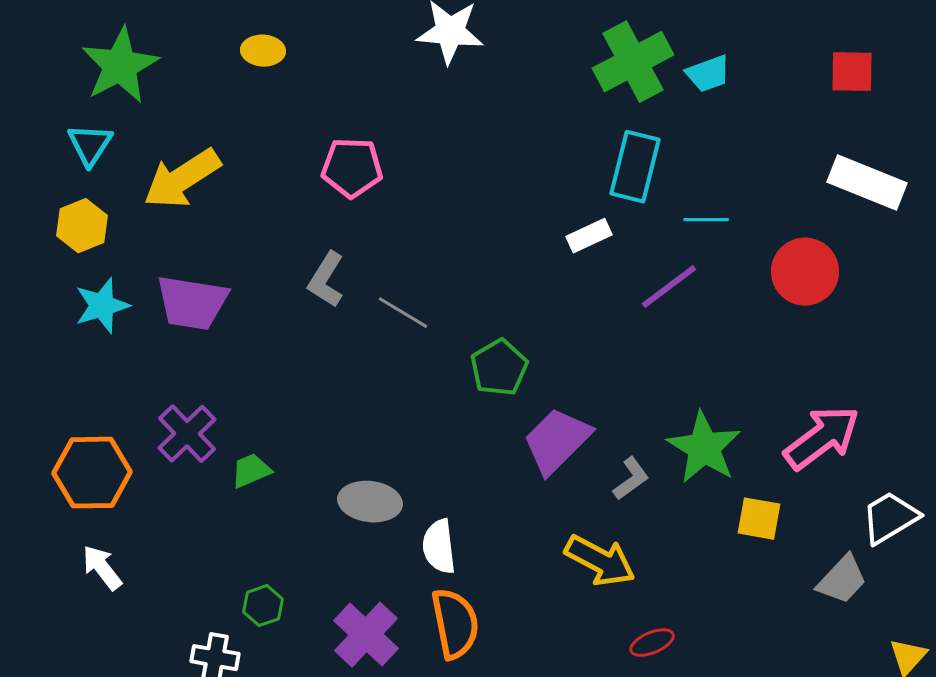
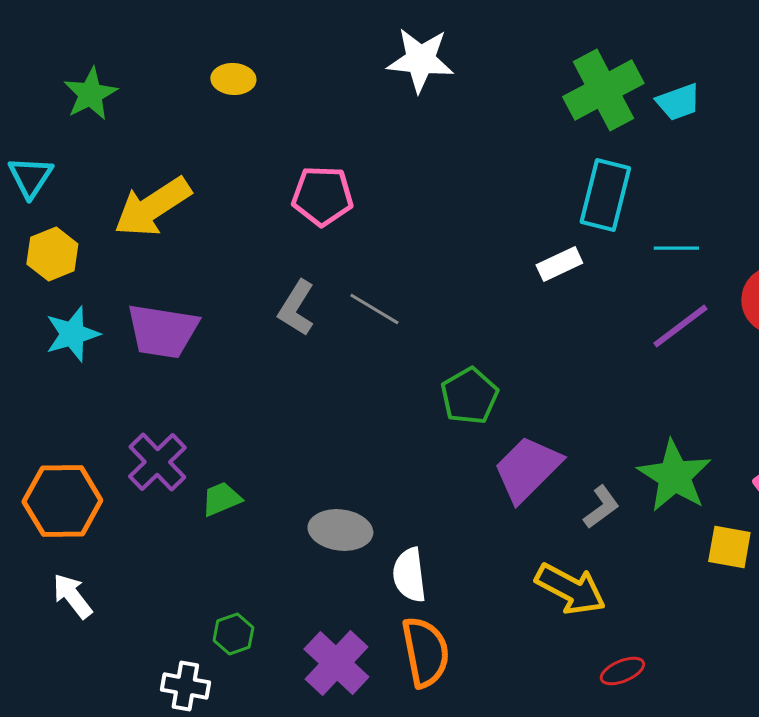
green star: (120, 66) -> (90, 94), size x0.7
cyan triangle: (90, 145) -> (30, 177), moved
purple line: (669, 287) -> (680, 326), moved
gray line: (403, 313) -> (374, 309), moved

